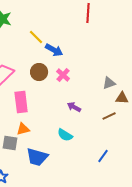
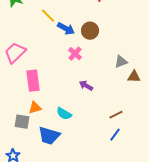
brown circle: (39, 72) -> (90, 31), moved
brown line: (109, 116) -> (116, 115), moved
cyan semicircle: (65, 135) -> (64, 114), moved

